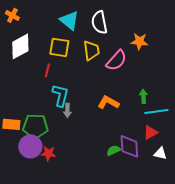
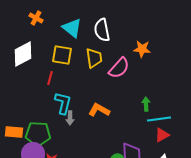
orange cross: (12, 15) -> (36, 18), moved
orange L-shape: (108, 102) -> (99, 110), moved
red triangle: (150, 132) -> (162, 135), moved

